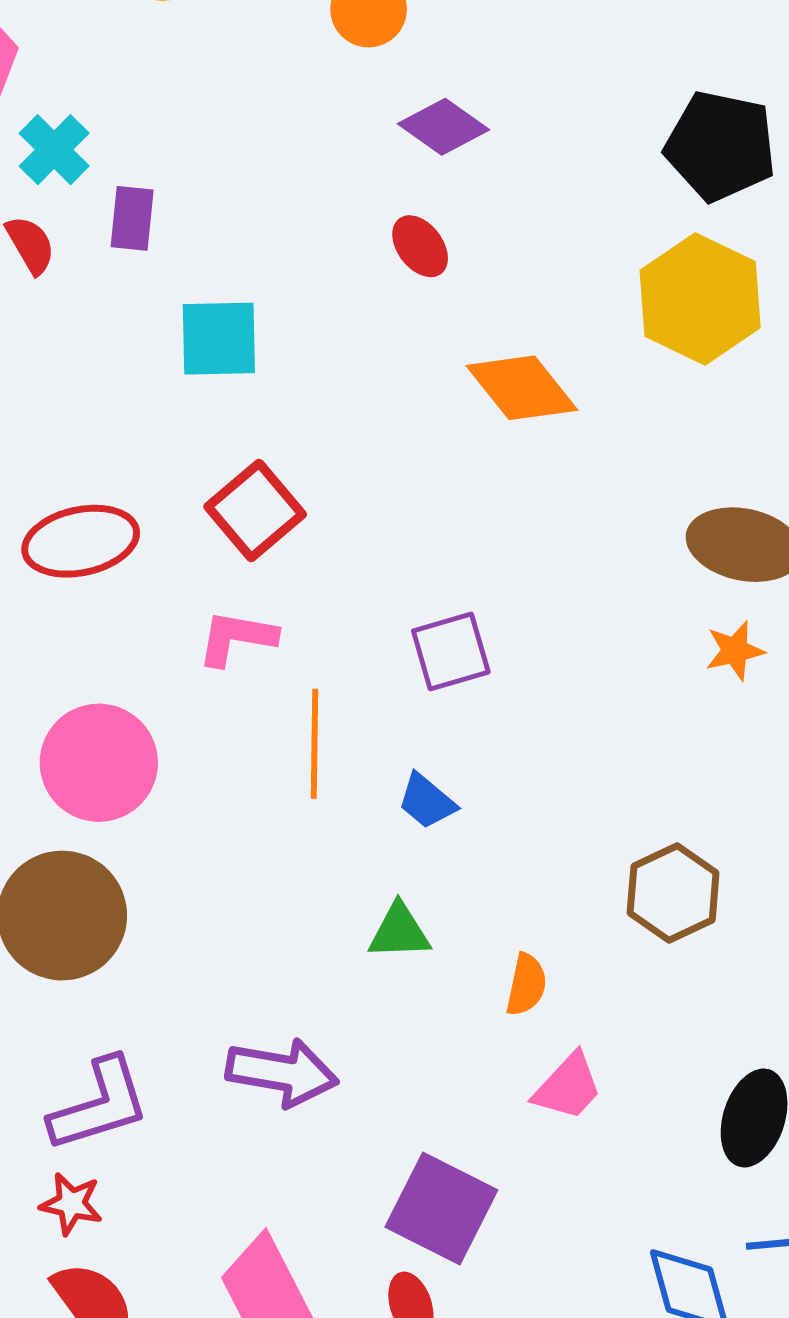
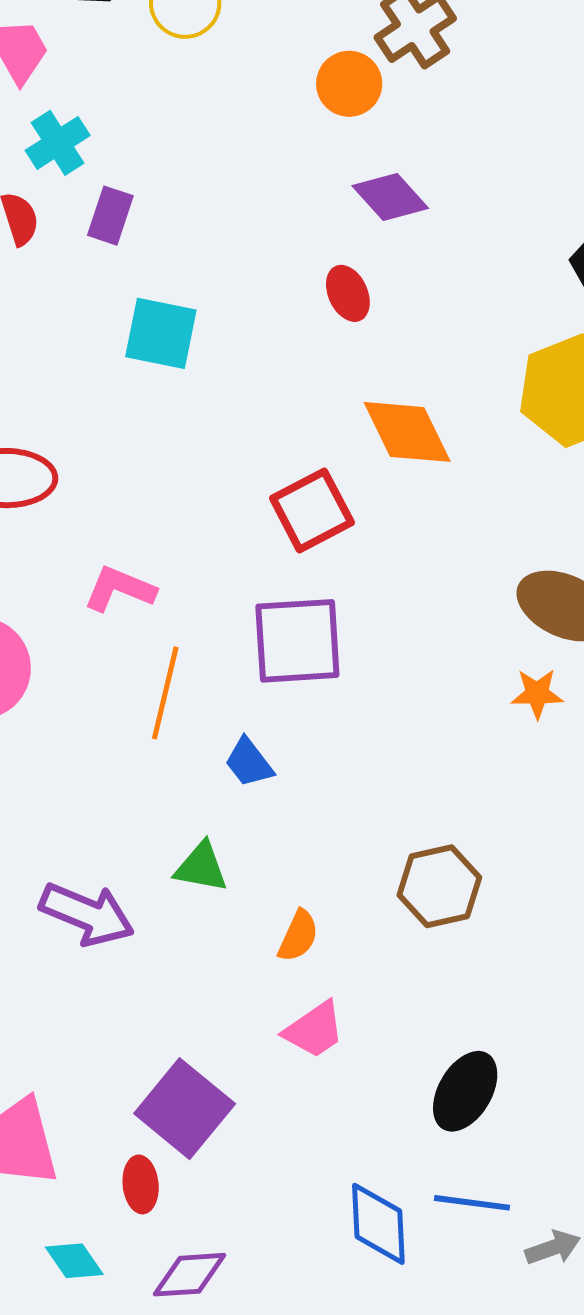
red square: (255, 511) -> (312, 510), moved
purple square: (451, 651) -> (297, 641), size x1.4
purple arrow: (282, 1073) -> (87, 914), moved

